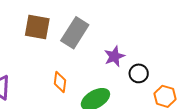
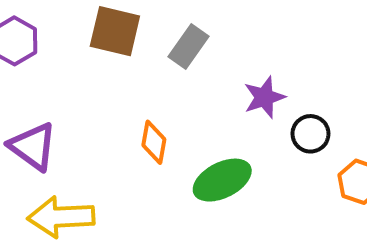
gray rectangle: (75, 33) -> (189, 46), size x0.7

